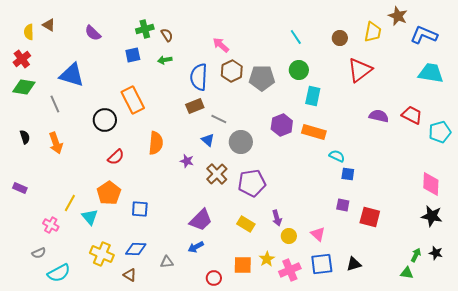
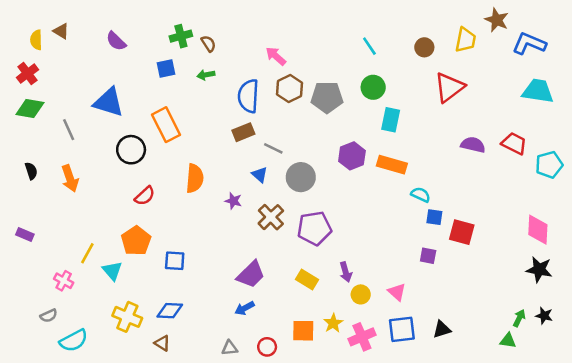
blue triangle: (72, 75) -> (109, 102), moved
red square: (370, 217) -> (462, 232), moved
gray triangle: (167, 262) -> (230, 348), moved

